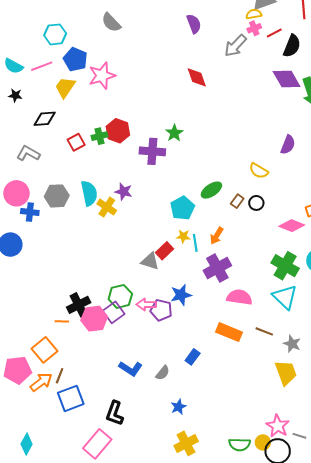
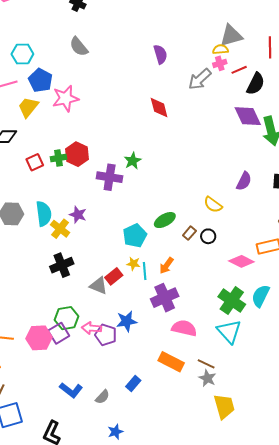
black cross: (79, 305) -> (62, 265), moved
gray star: (292, 344) -> (207, 378), moved

